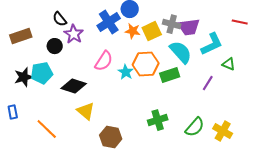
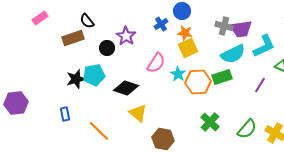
black semicircle: (60, 19) -> (87, 21), moved
blue cross: (109, 22) -> (161, 24), size x0.6
yellow square: (152, 31) -> (188, 48), moved
cyan semicircle: (181, 52) -> (233, 54), turned 105
orange hexagon: (146, 64) -> (198, 82), moved
green cross: (158, 120) -> (210, 122), turned -30

